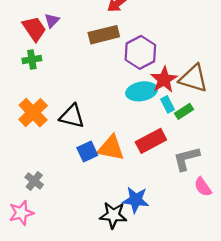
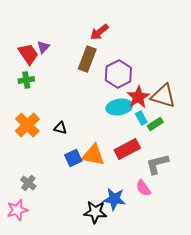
brown rectangle: (104, 35) -> (87, 59), turned -55
black triangle: (72, 116) -> (60, 128), size x0.6
pink semicircle: (203, 187) -> (143, 188), moved

